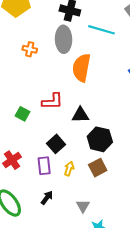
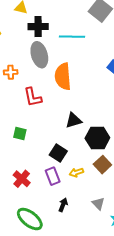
red L-shape: (52, 101) -> (33, 97), moved, turned 95
yellow arrow: (69, 169) -> (76, 173), turned -112

